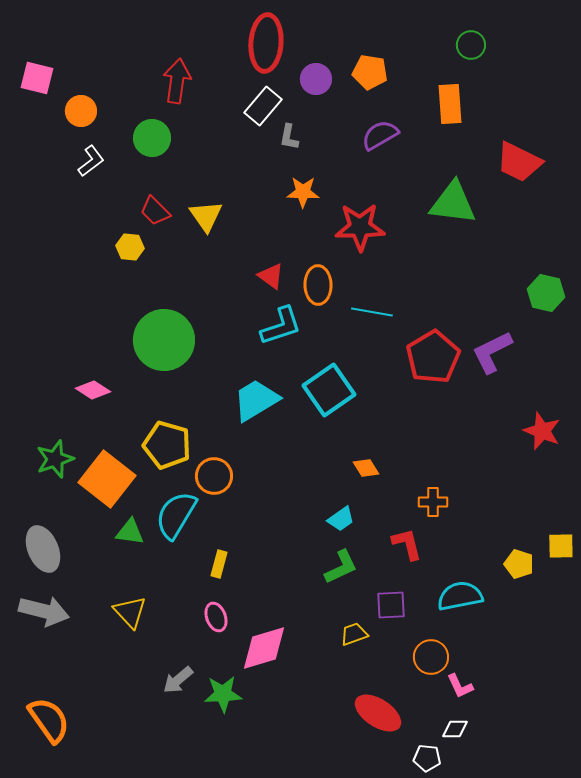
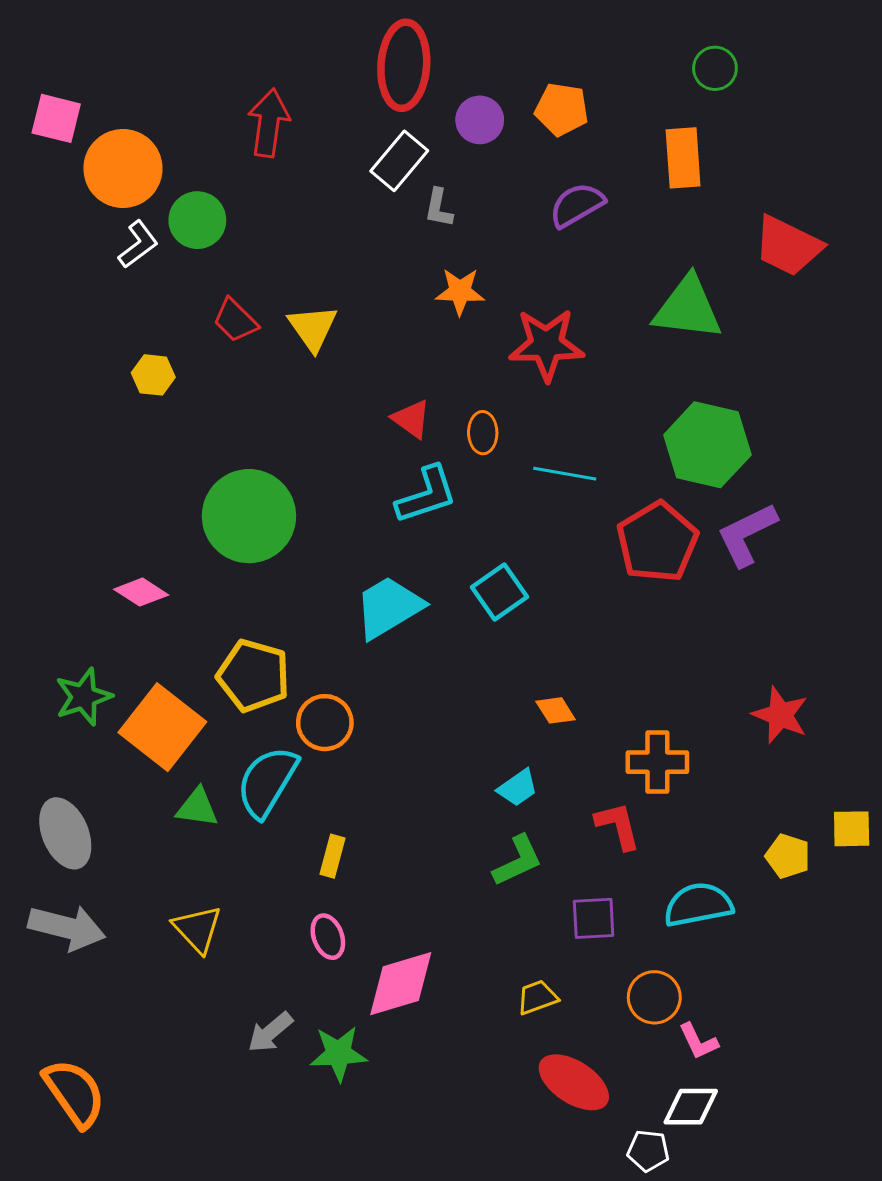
orange circle: (81, 111) -> (123, 168), size x1.6
green circle: (152, 138) -> (197, 220), moved
yellow hexagon: (130, 247) -> (153, 375), moved
orange ellipse: (318, 285) -> (483, 433), size x0.7
green hexagon: (546, 293) -> (707, 445), moved, size x1.5
cyan square: (329, 390) -> (499, 592), size x0.7
red star: (542, 431) -> (780, 715), moved
orange cross: (433, 502) -> (657, 762), size x1.4
yellow trapezoid: (354, 634) -> (537, 997), moved
white diamond: (455, 729) -> (691, 1107), size x1.4

